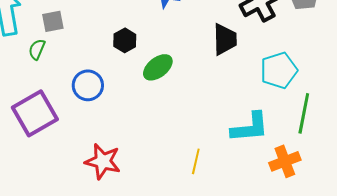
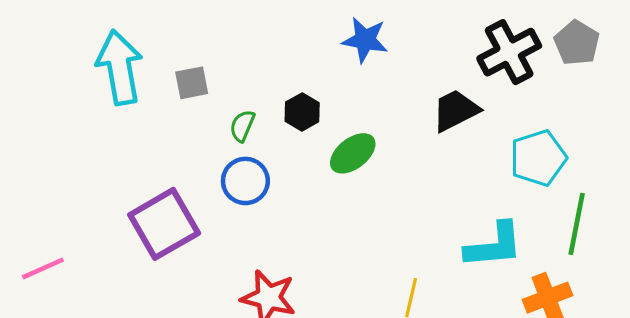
black trapezoid: (225, 39) -> (456, 110), turned -116
green semicircle: (37, 49) -> (242, 126), moved

